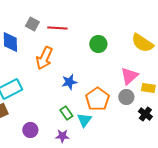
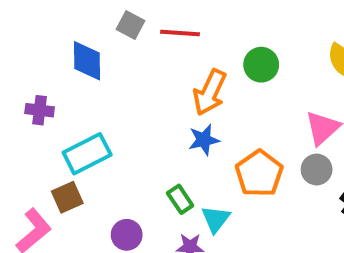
orange arrow: (44, 58) -> (210, 92), moved
green rectangle: (66, 113) -> (180, 199), moved
cyan triangle: (84, 120) -> (216, 219), moved

